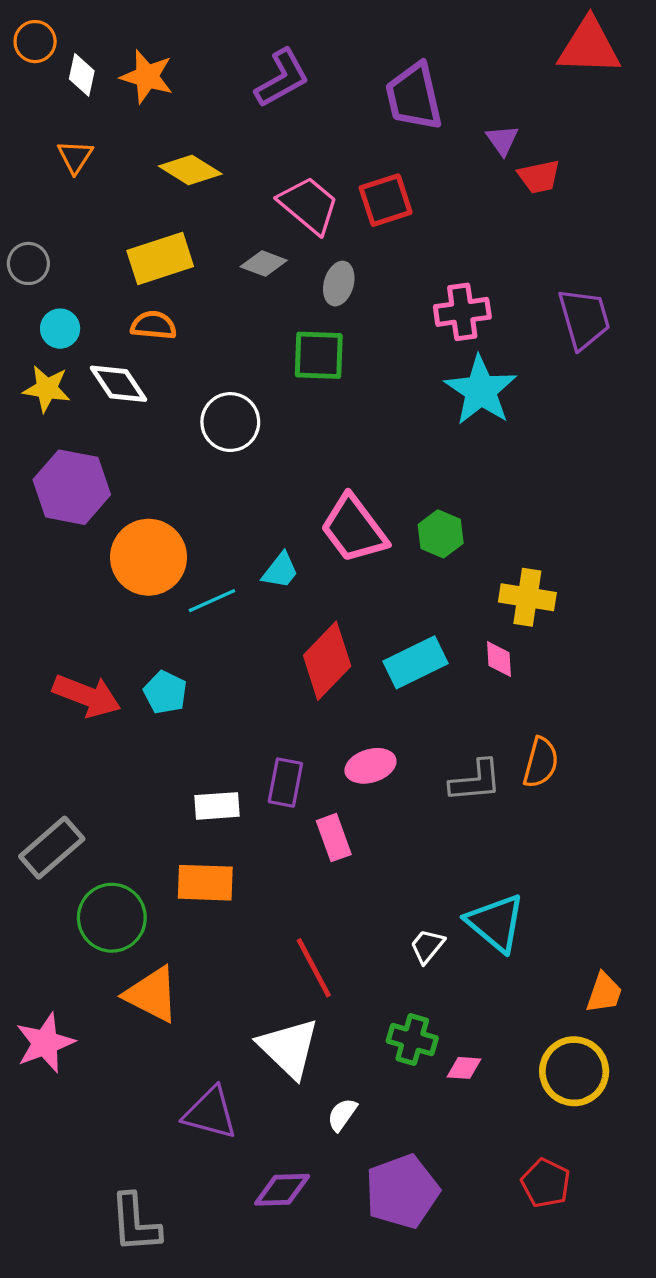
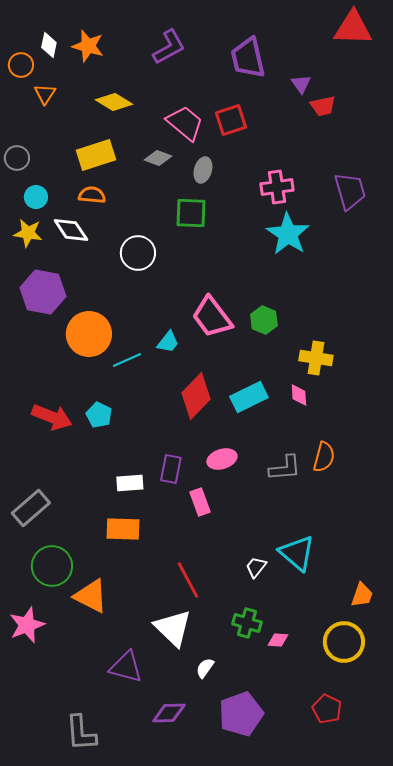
orange circle: (35, 42) -> (21, 65), moved
green circle: (112, 918) -> (52, 566), moved

